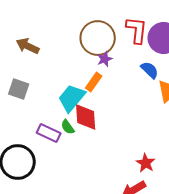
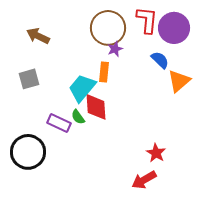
orange rectangle: (94, 82) -> (104, 72), turned -30
gray square: (19, 89) -> (29, 79), turned -35

